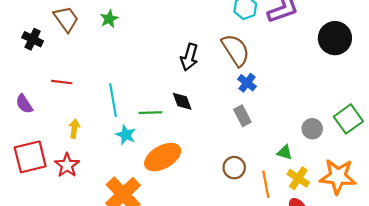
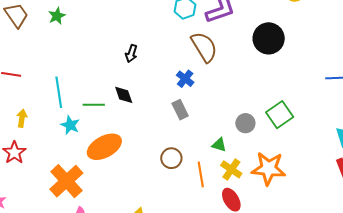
brown semicircle: (236, 50) -> (204, 47), moved
black arrow: (189, 57) -> (131, 53), size x0.7

